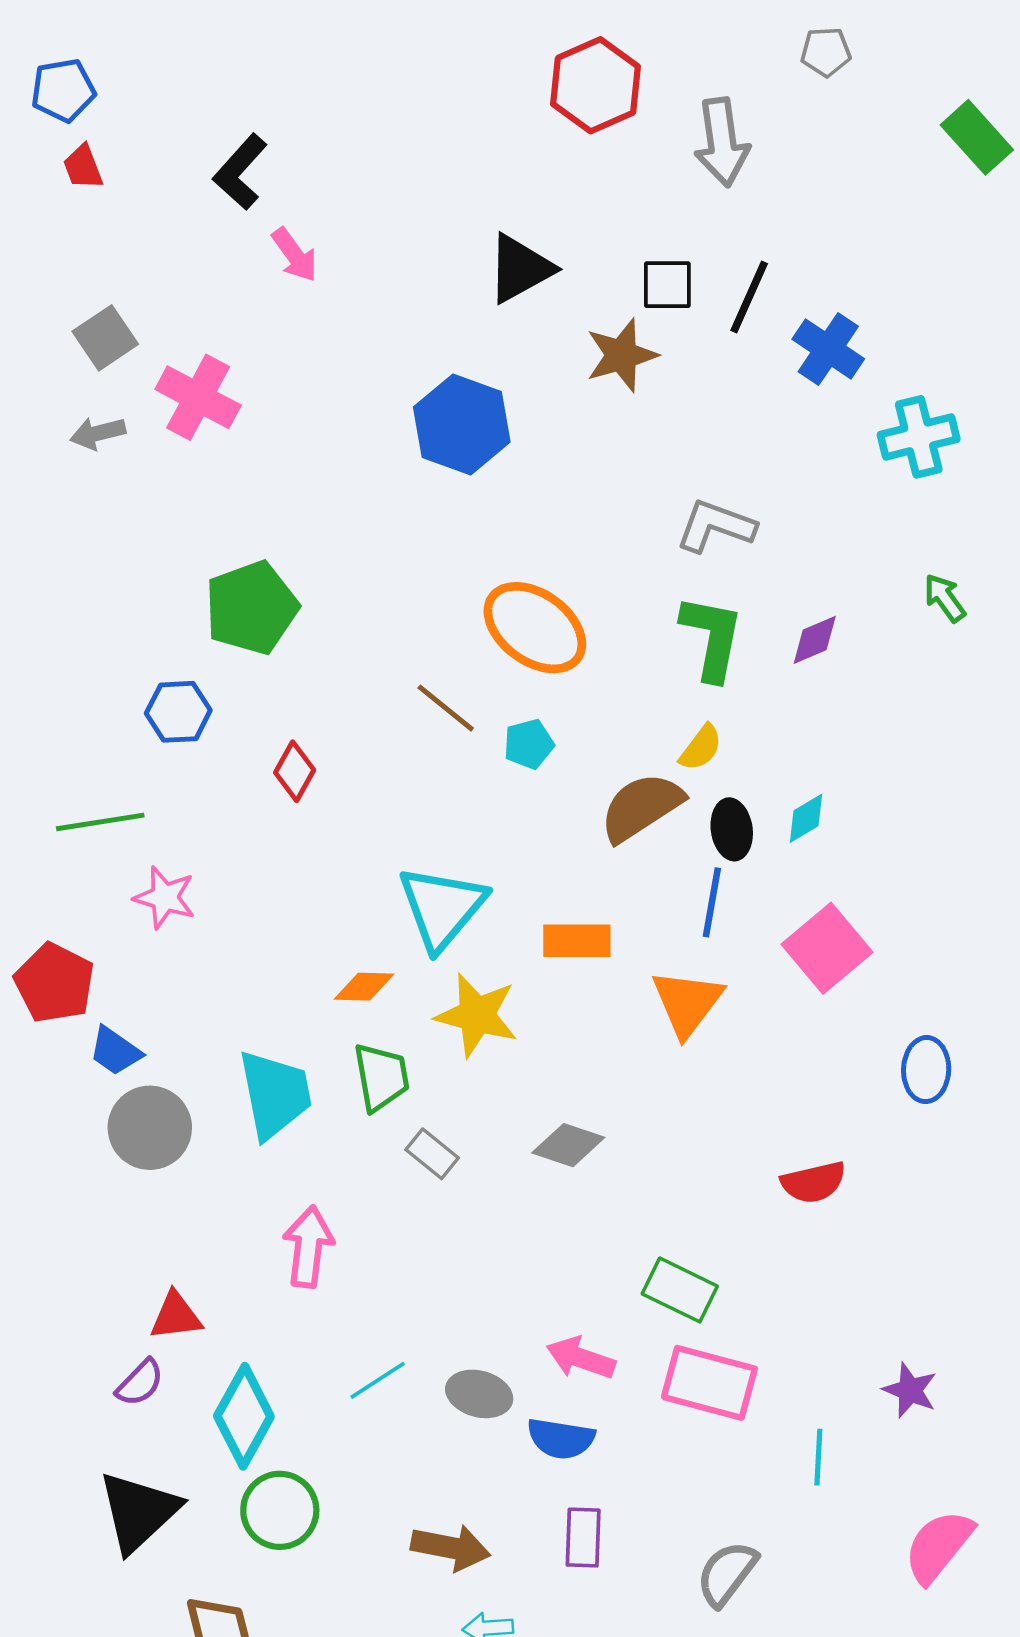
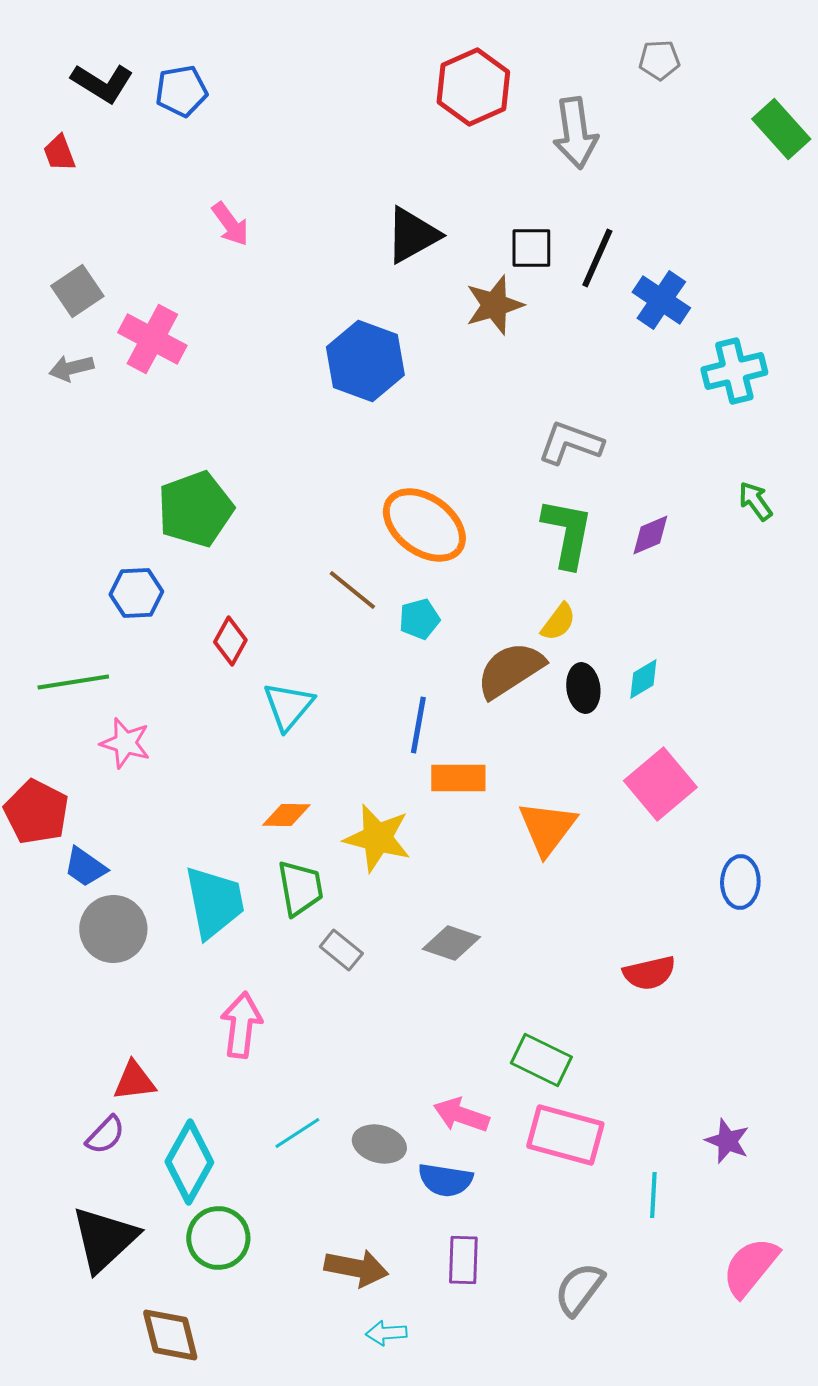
blue pentagon: (63, 90) -> (181, 91), moved
black L-shape: (240, 172) -> (102, 83), moved, turned -100
blue line: (712, 902) -> (418, 725), moved
cyan triangle: (442, 907) -> (288, 706), moved, size x0.7

